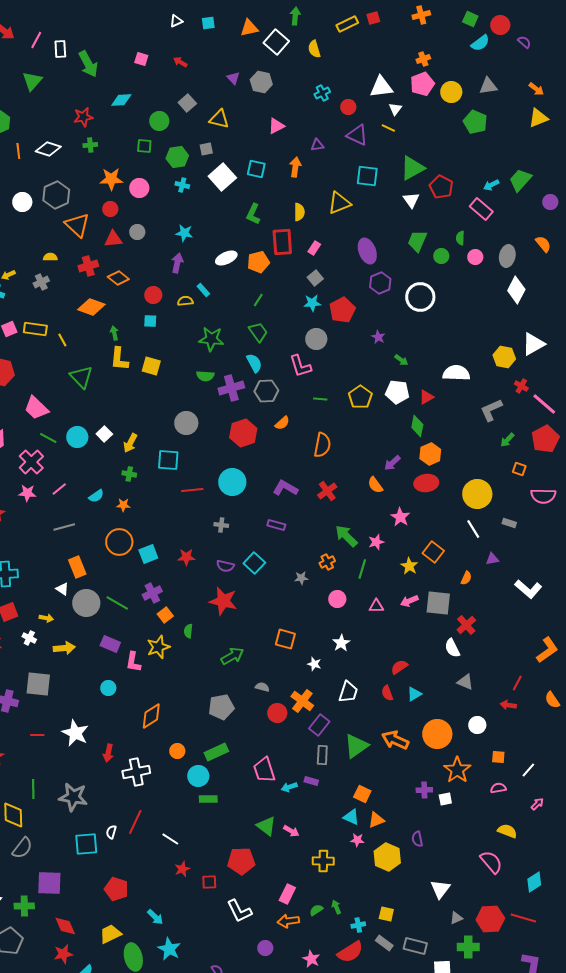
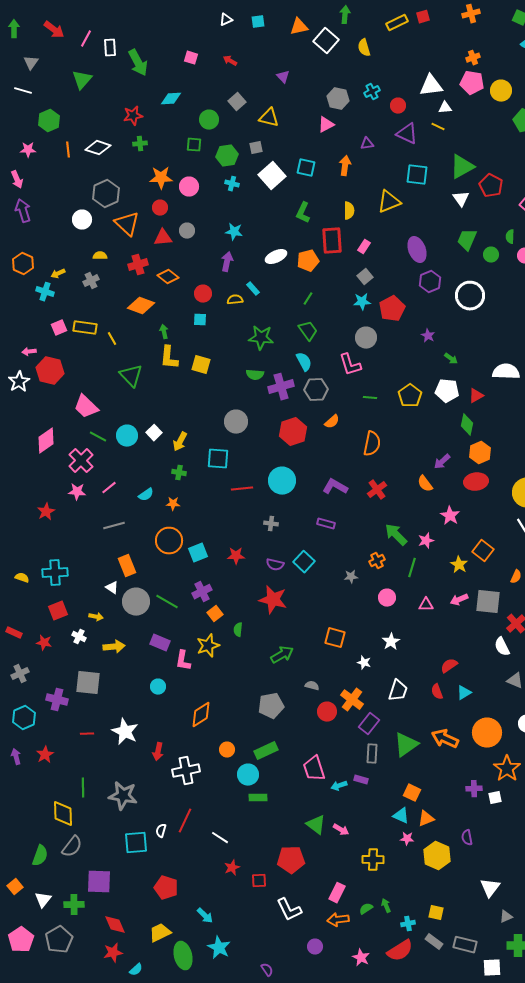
gray hexagon: (261, 82) -> (338, 99), moved
pink pentagon: (422, 84) -> (472, 83), turned 30
white triangle: (395, 109) -> (445, 108), turned 48
white circle: (22, 202) -> (82, 220), moved

